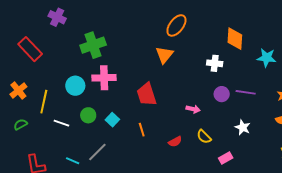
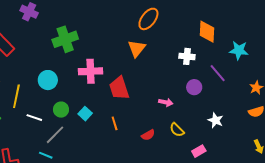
pink cross: (104, 78) -> (90, 71), moved
purple line: (246, 92) -> (218, 73), moved, turned 42
gray line: (97, 152) -> (55, 135), moved

